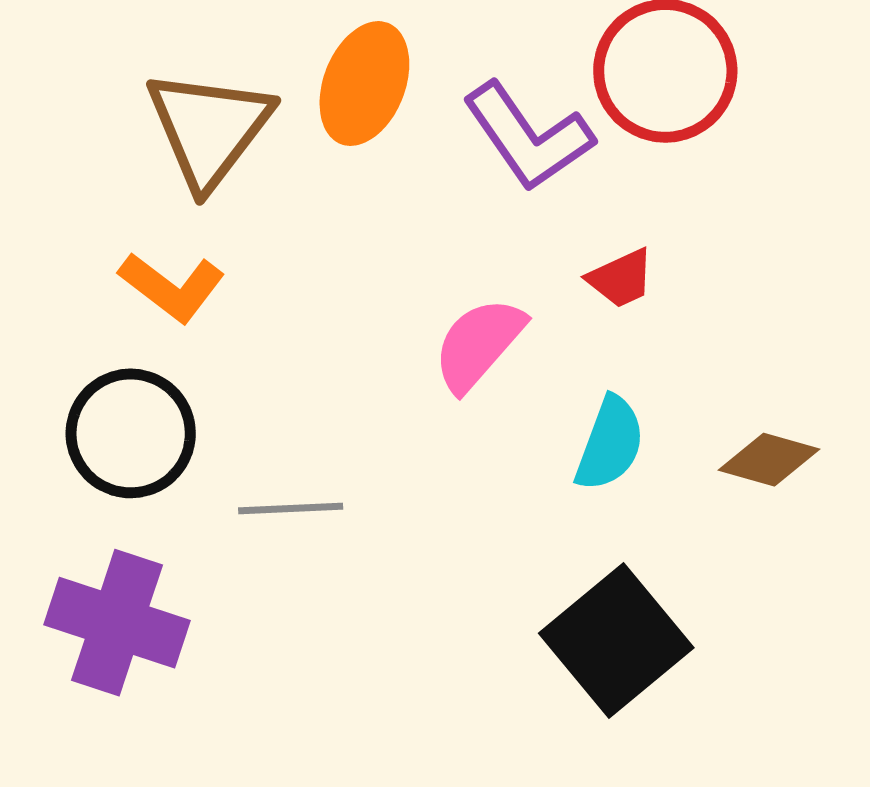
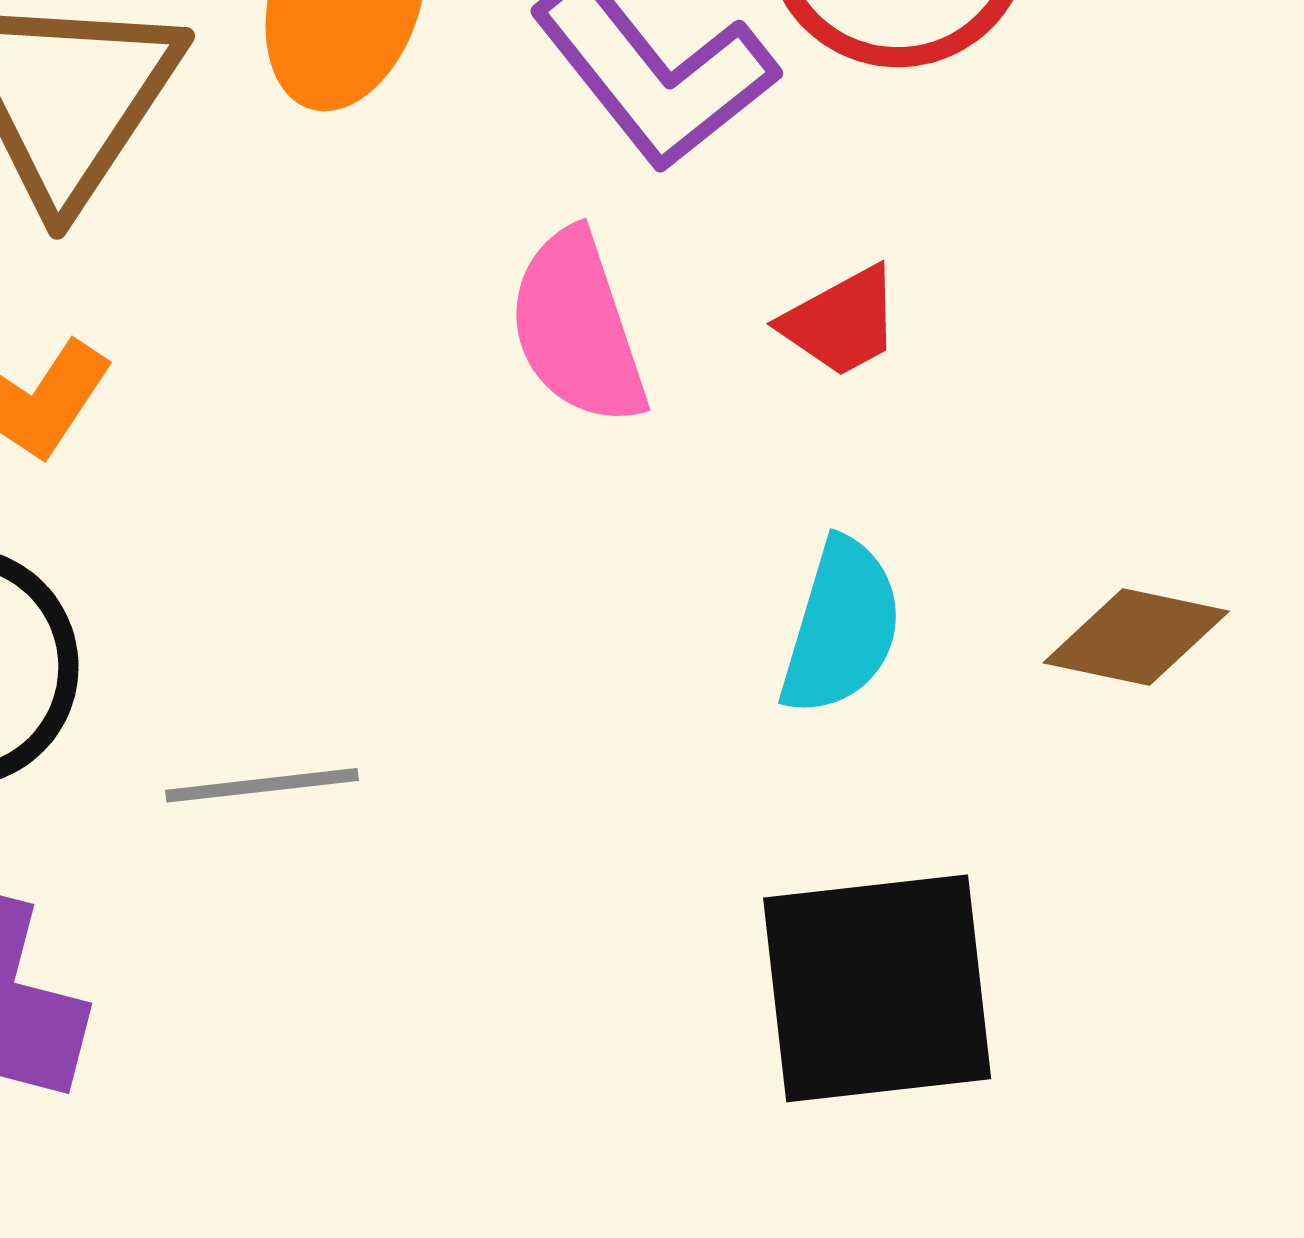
pink semicircle: (479, 344) -> (577, 328), moved, turned -56
black square: (616, 641) -> (877, 988), turned 37

